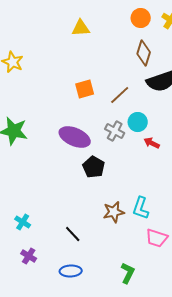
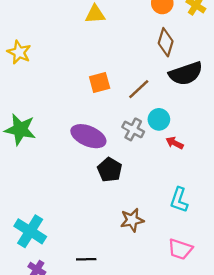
cyan L-shape: (141, 208) -> (179, 200), moved
cyan cross: (23, 222) -> (30, 231), size x1.8
black line: (73, 234) -> (86, 259), moved, turned -48

